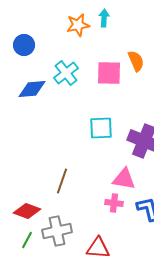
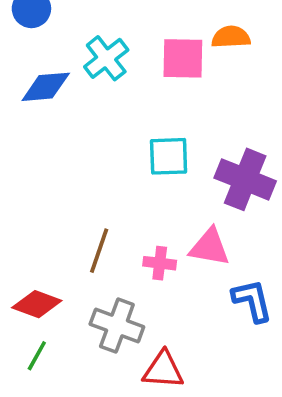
orange semicircle: (136, 61) -> (231, 37), turned -70
pink cross: (114, 203) -> (160, 263), moved
gray cross: (57, 231) -> (117, 325), moved, turned 32

